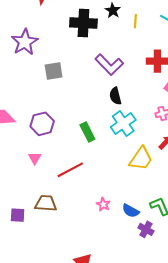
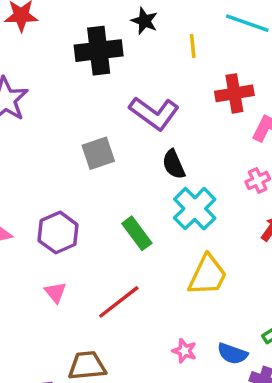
yellow line: (135, 21) -> (193, 46), moved
gray square: (54, 71) -> (98, 153), moved
yellow trapezoid: (141, 159) -> (208, 275), moved

